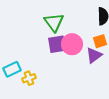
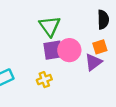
yellow cross: (29, 78) -> (44, 80), moved

